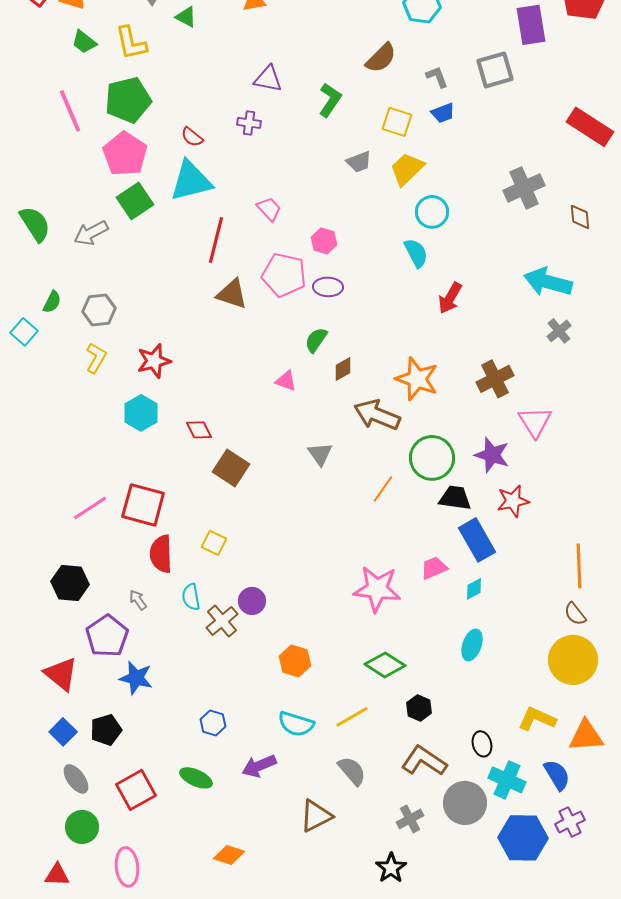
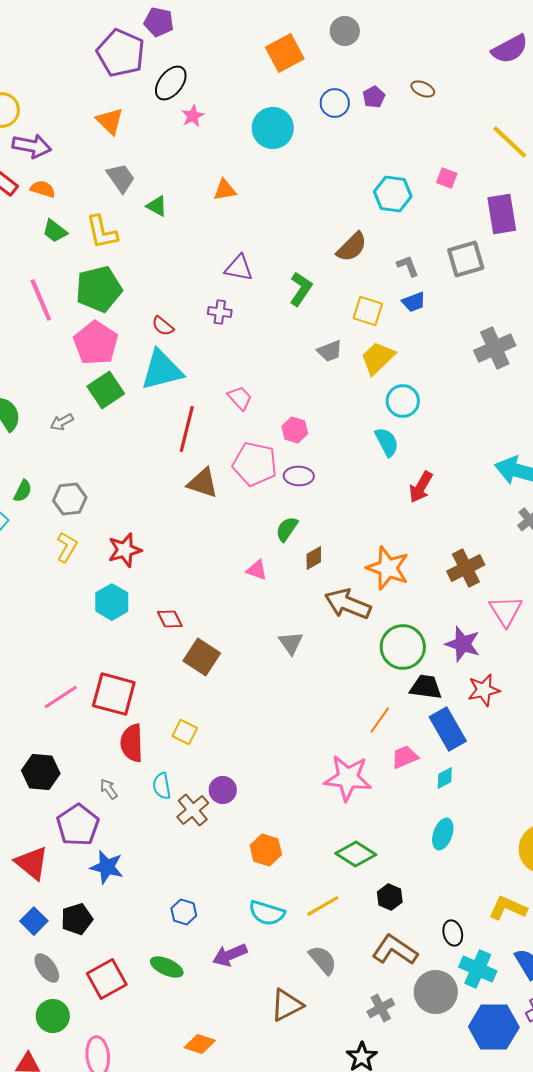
gray cross: (524, 188) -> (495, 348), moved
gray arrow: (91, 233) -> (62, 422), size x0.7
orange line: (383, 489) -> (380, 720), moved

